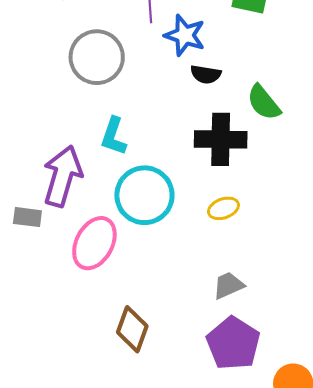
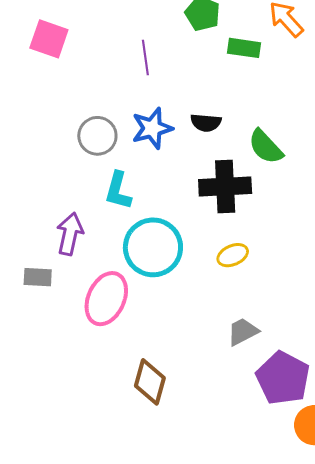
blue star: (185, 35) -> (152, 128), moved, turned -30
gray circle: (97, 57) -> (97, 136), moved, size x0.7
purple arrow: (63, 176) -> (70, 234), size x0.7
purple pentagon: (233, 343) -> (283, 378), moved

